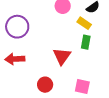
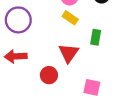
yellow rectangle: (84, 23) -> (70, 18), moved
red circle: (45, 85) -> (49, 75), moved

